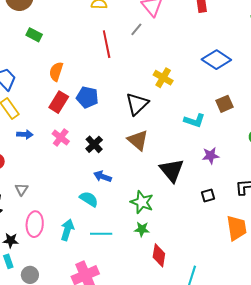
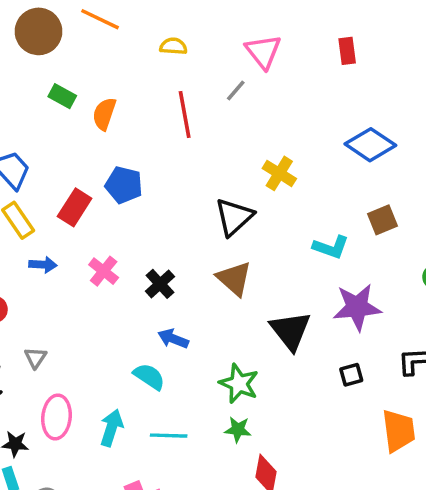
orange semicircle: (56, 72) -> (104, 114), moved
blue pentagon: (87, 97) -> (124, 185), moved
red rectangle: (59, 102) -> (75, 207), moved
purple star: (211, 156) -> (357, 307), size x1.6

